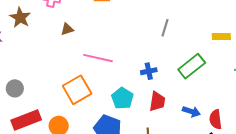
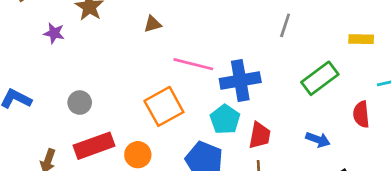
blue cross: (149, 71) -> (240, 81), moved, size x1.8
red trapezoid: (157, 101) -> (260, 135), moved
red semicircle: (216, 119) -> (361, 114), moved

